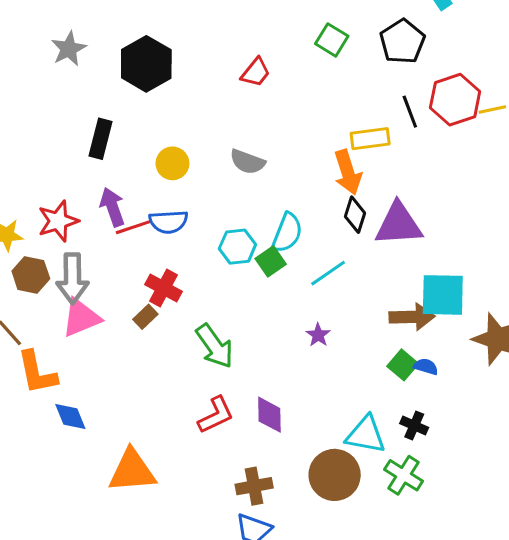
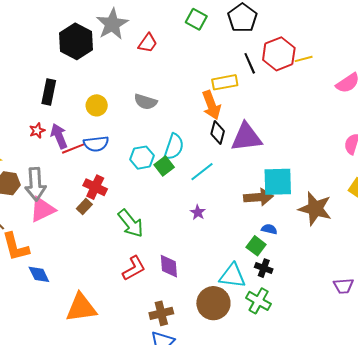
gray star: (69, 49) -> (112, 24), moved, size x1.4
red star: (58, 221) -> (37, 131), moved, size x0.6
green square: (403, 365) -> (256, 246), moved

